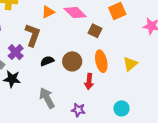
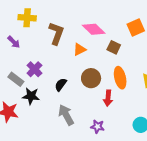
orange triangle: (48, 12) -> (80, 50), moved
brown L-shape: (33, 35) -> (56, 33), moved
black semicircle: (47, 61) -> (61, 85), moved, turned -32

